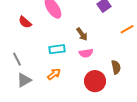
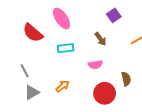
red semicircle: (25, 22) -> (33, 33), size x1.5
brown arrow: (82, 34) -> (100, 39), moved
cyan rectangle: (57, 49) -> (66, 48), moved

